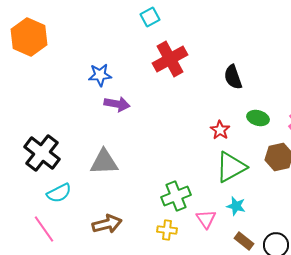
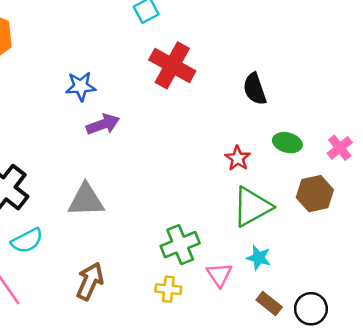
red cross: (170, 59) -> (172, 65), turned -32
purple arrow: (117, 104) -> (103, 124), turned -30
brown arrow: (107, 224) -> (90, 281), turned -52

